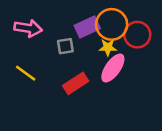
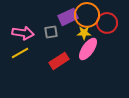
pink arrow: (28, 28) -> (23, 33), moved
yellow line: (26, 73) -> (20, 53), turned -66

